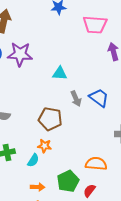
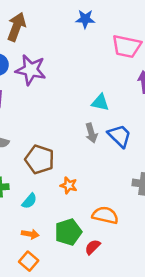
cyan triangle: (60, 73) -> (100, 102), moved
brown pentagon: (50, 119) -> (40, 159), moved
orange star: (45, 146) -> (69, 185), moved

